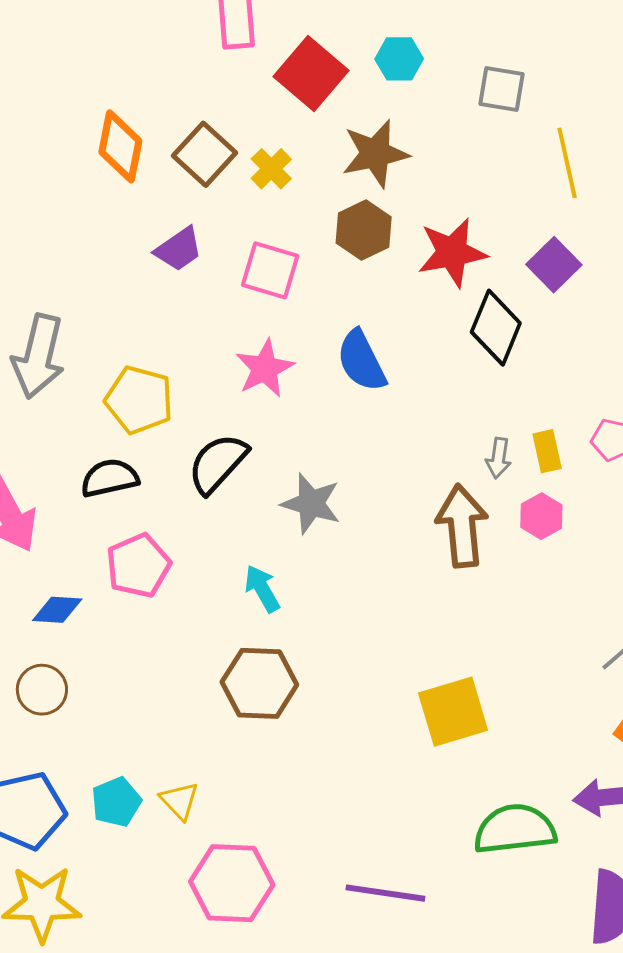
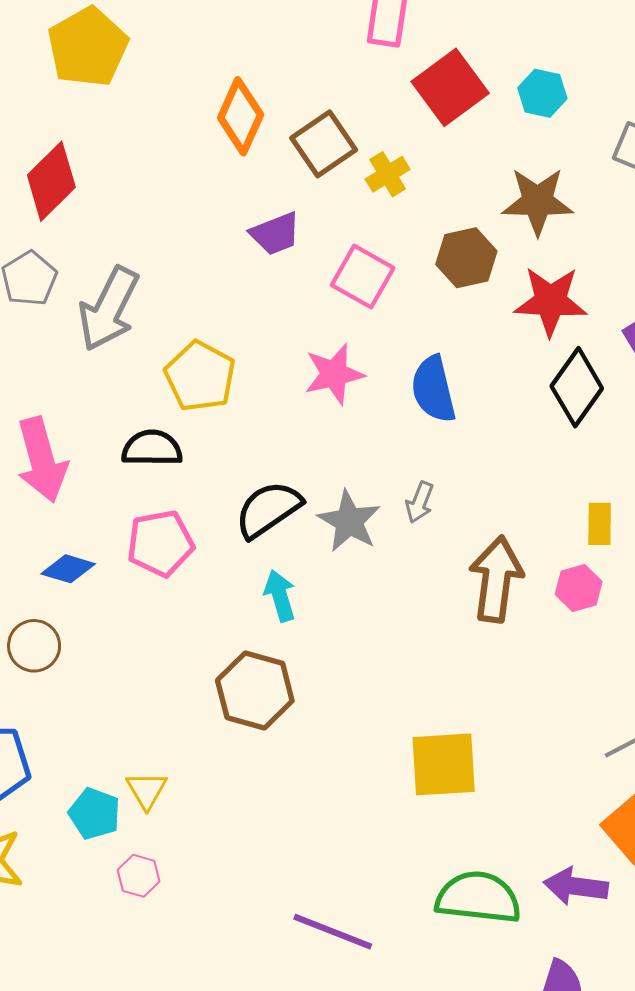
brown star: (375, 154) -> (538, 201), moved
gray arrow: (499, 458) -> (420, 502), moved
black semicircle: (218, 463) -> (268, 509), moved
cyan pentagon: (116, 802) -> (94, 814), moved, turned 30
pink hexagon: (232, 883) -> (139, 876), moved, size x0.5

